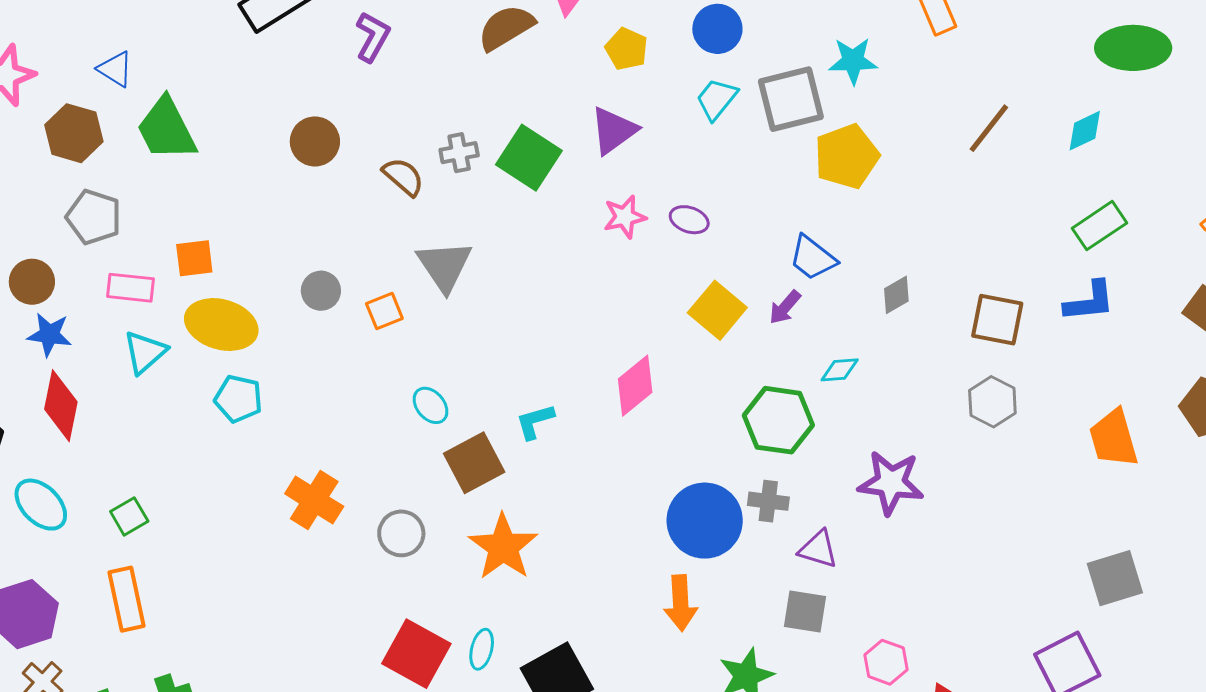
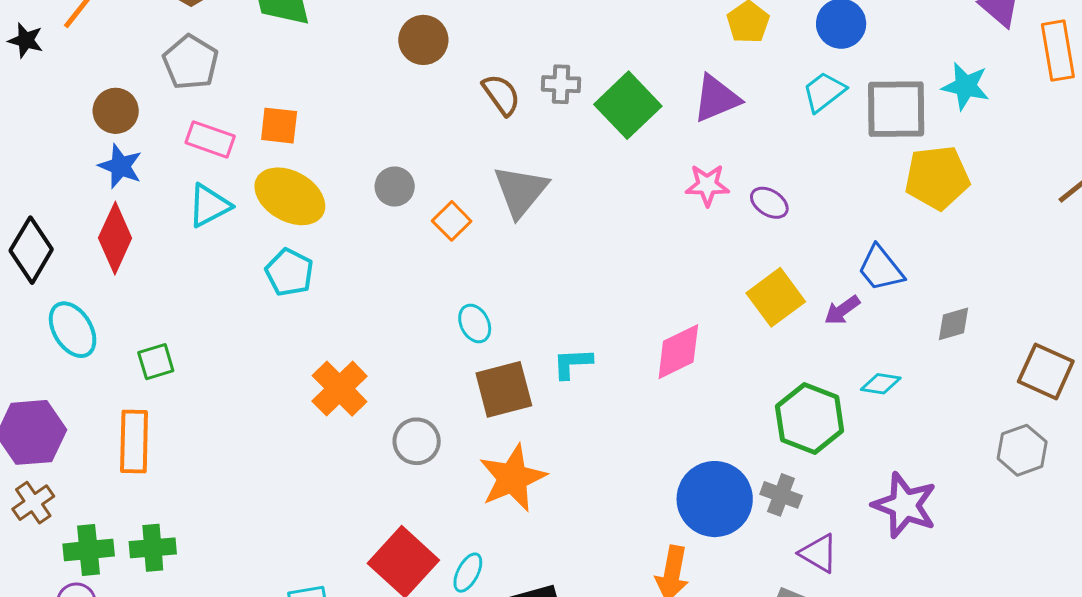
orange square: (384, 311) -> (452, 221), turned -36

